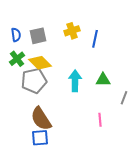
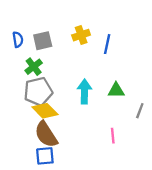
green cross: (17, 59) -> (34, 67), moved
yellow diamond: (40, 63) -> (45, 111), moved

